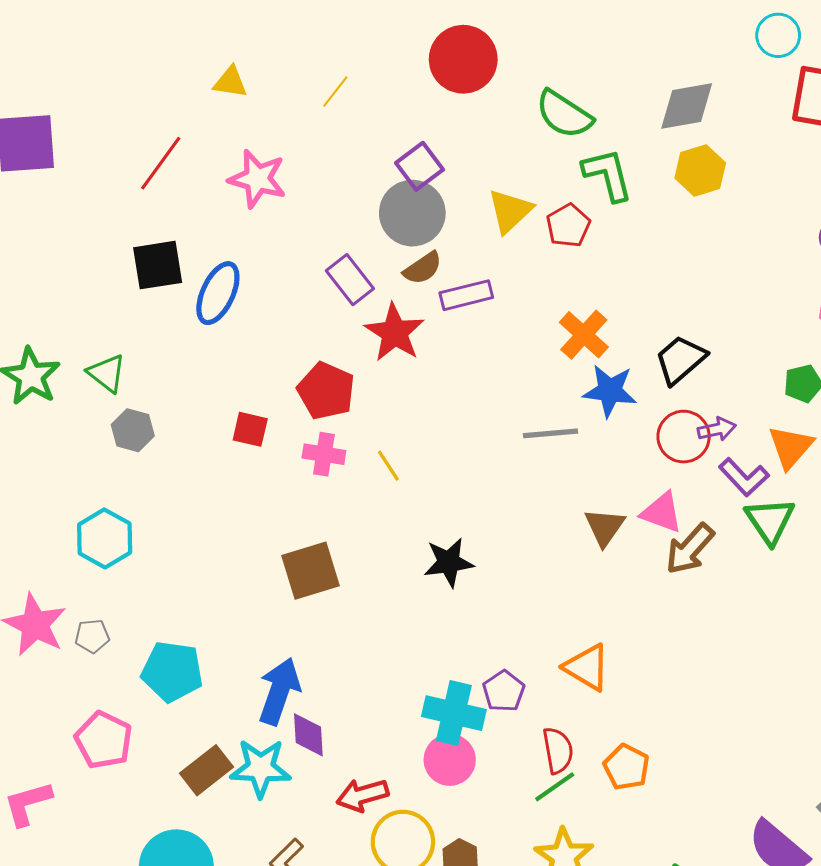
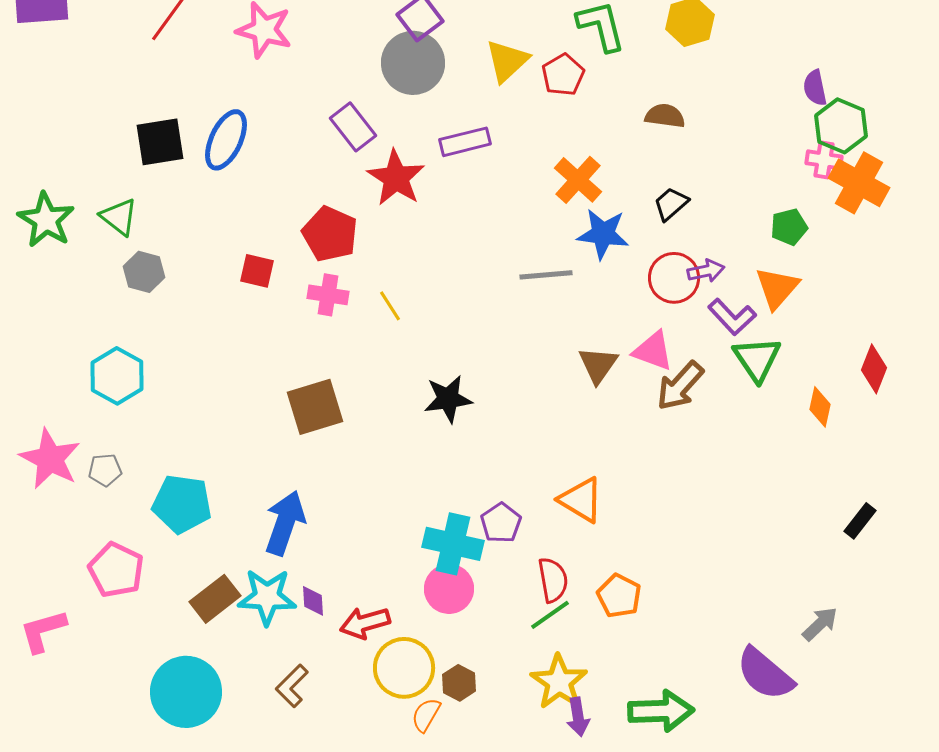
black square: (158, 265) -> (160, 142), moved
brown semicircle: (423, 268) -> (665, 116), moved, turned -138
black trapezoid: (680, 360) -> (671, 204), size x0.7
purple diamond: (308, 735) -> (313, 601), moved, size x0.7

